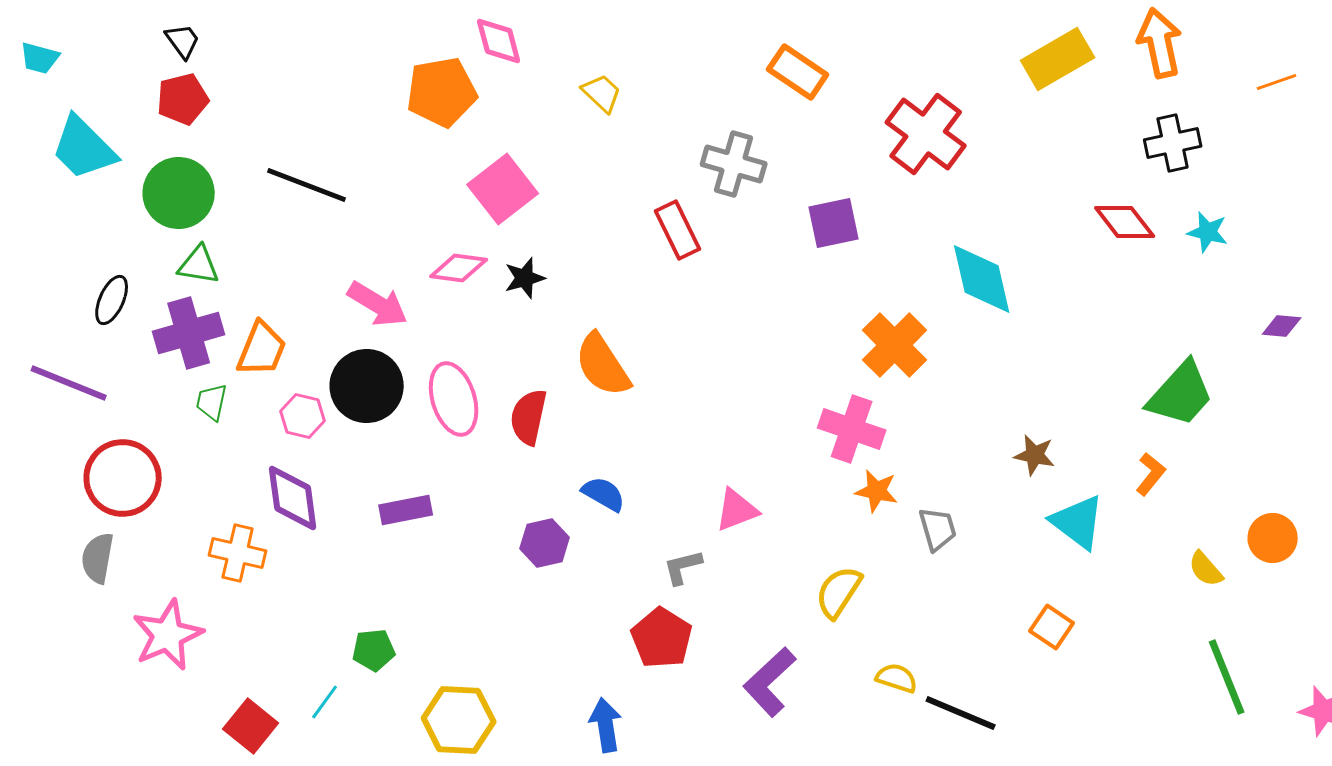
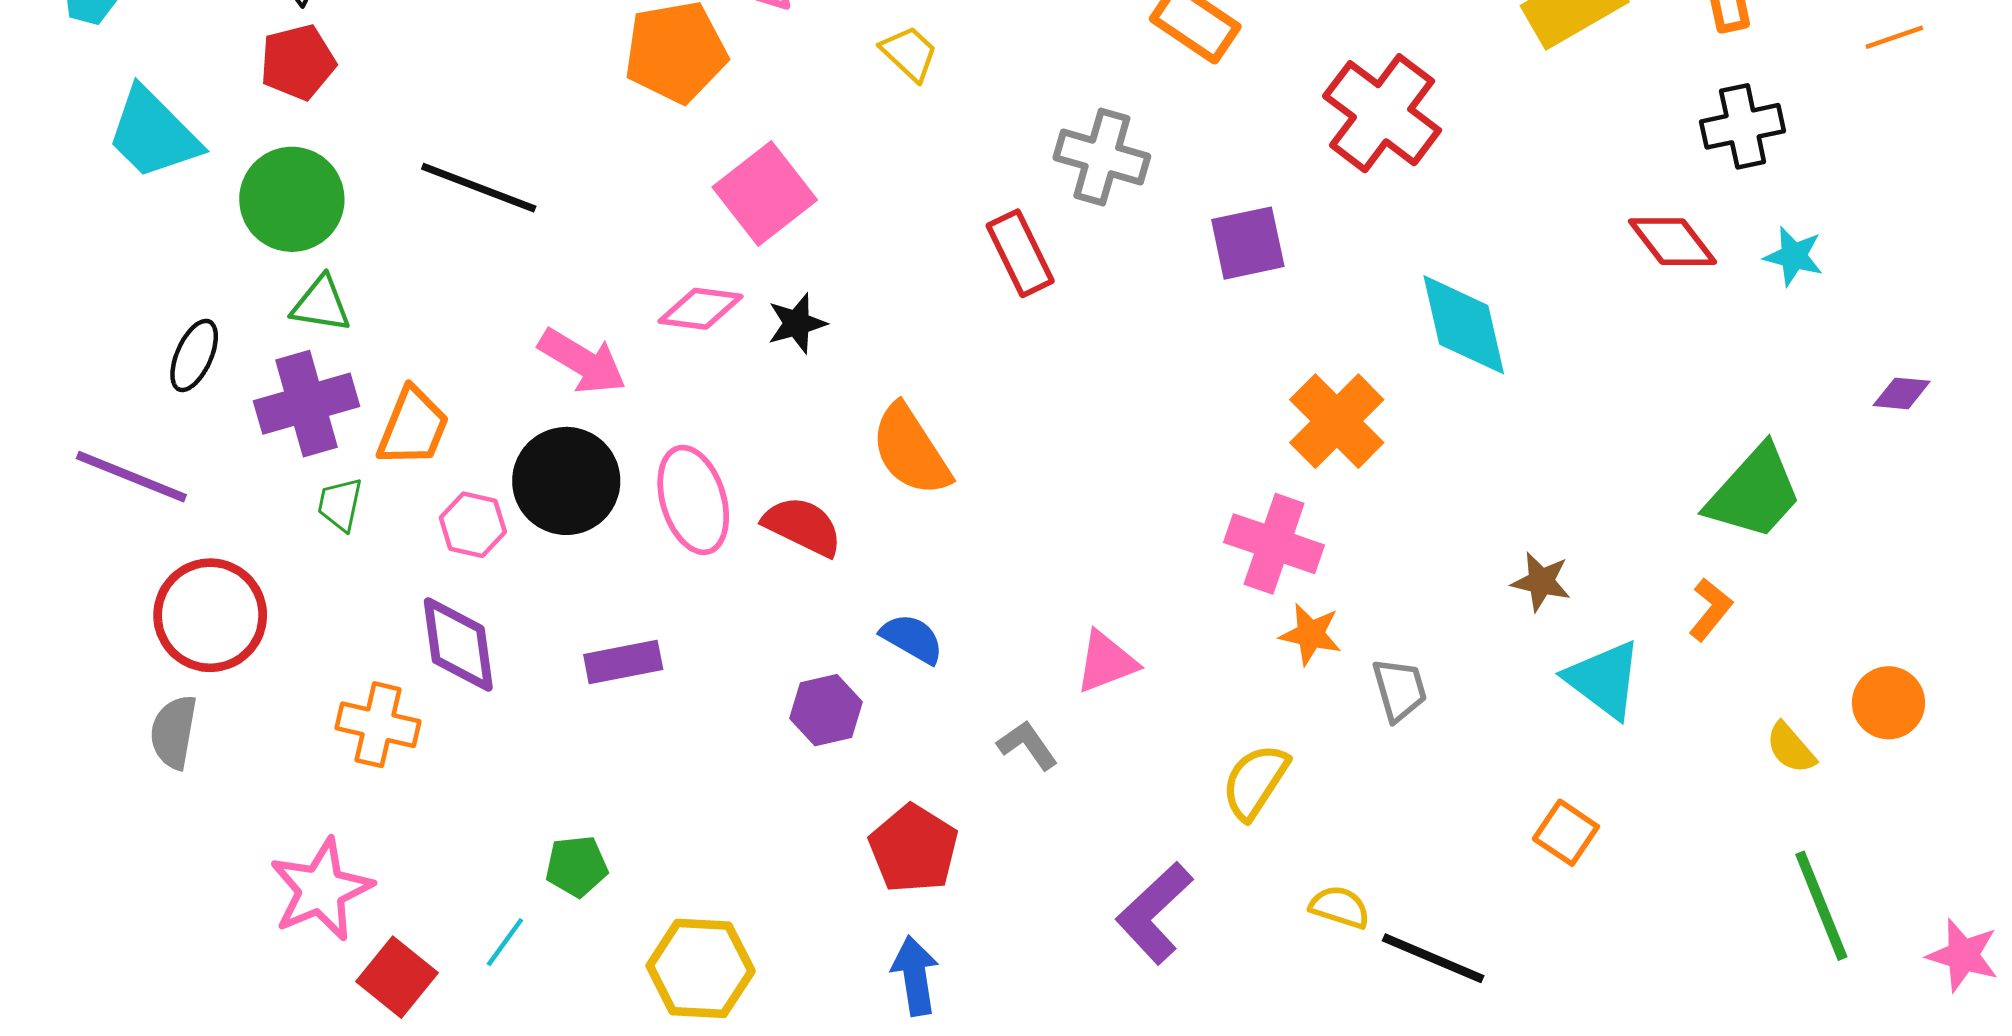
red semicircle: (529, 417) -> (803, 526), turned 104
gray L-shape: (683, 567) -> (1027, 745), turned 69
pink star: (168, 635) -> (321, 890), moved
red pentagon: (662, 638) -> (914, 849), moved

